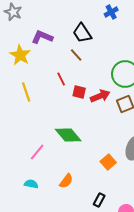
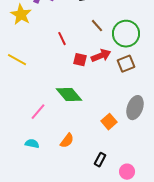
brown line: (76, 55) -> (97, 26), moved
yellow line: (26, 92) -> (17, 60), moved, turned -42
red square: (79, 92) -> (80, 60), moved

